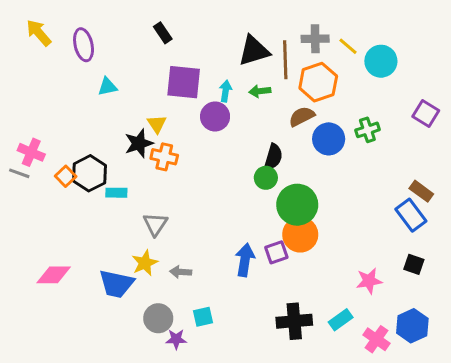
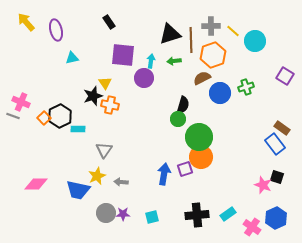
pink star: (369, 281) -> (263, 185), moved, turned 30
cyan square: (203, 317) -> (152, 217), moved
purple star: (176, 339) -> (123, 214), moved

